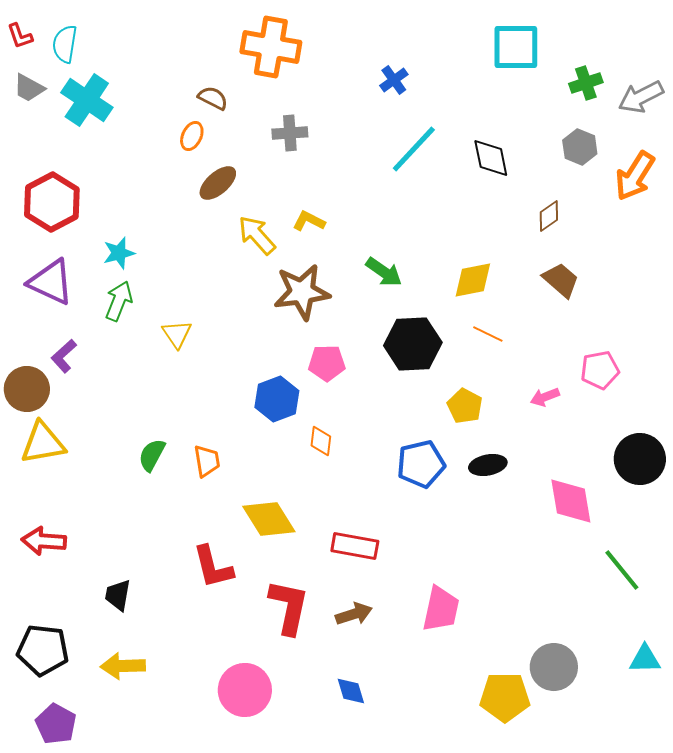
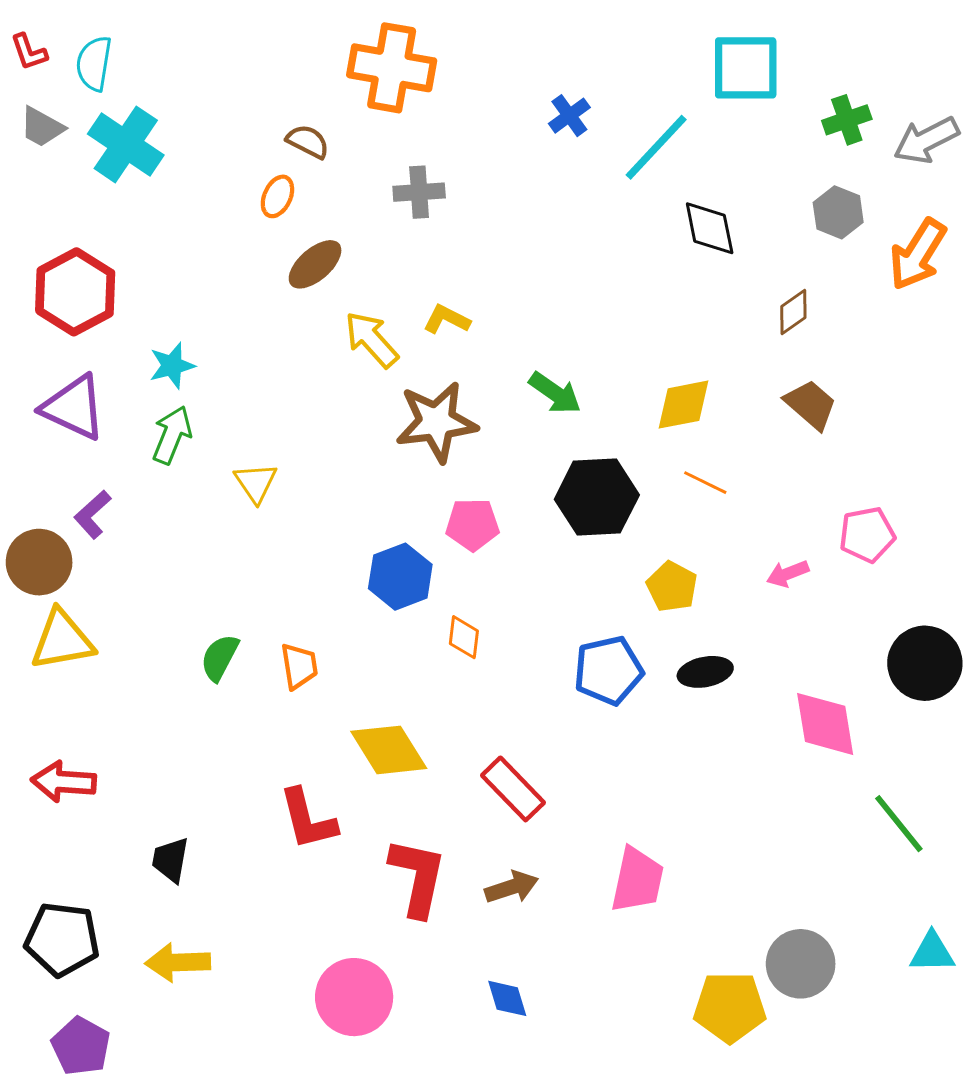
cyan line: (414, 149) -> (656, 147), moved
red rectangle: (355, 546) -> (513, 789), turned 36

